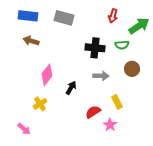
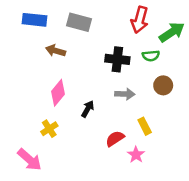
red arrow: (113, 16) -> (140, 20), size x1.5
brown arrow: (31, 41) -> (56, 51), moved
pink arrow: (24, 129) -> (30, 160), size x1.5

